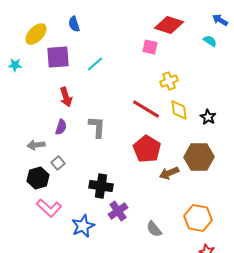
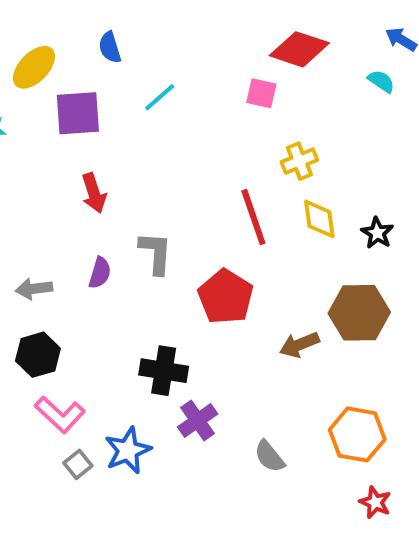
cyan line: (95, 64) -> (160, 97), moved
red line: (146, 109) -> (253, 217), turned 40
purple semicircle: (61, 127) -> (100, 273), moved
red pentagon: (147, 149) -> (226, 297), moved
gray square: (58, 163) -> (78, 464), moved

